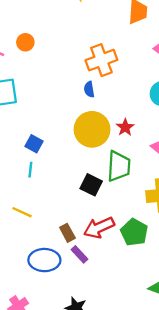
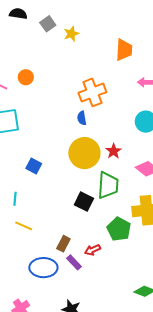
cyan line: (30, 170) -> (15, 199), moved
red arrow: (99, 228) -> (93, 250), moved, size x0.6
green pentagon: (134, 232) -> (119, 229), moved
brown rectangle: (67, 233) -> (63, 244), turned 56

